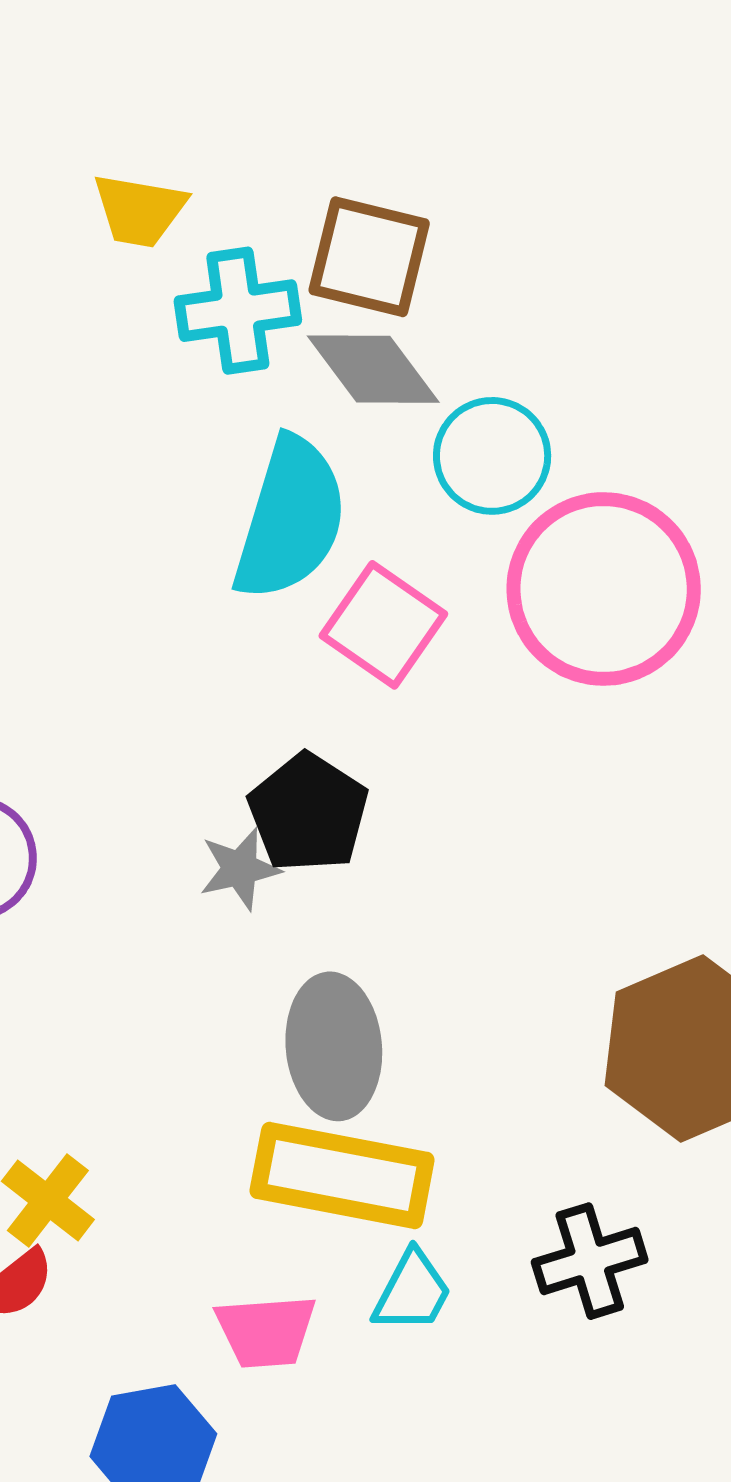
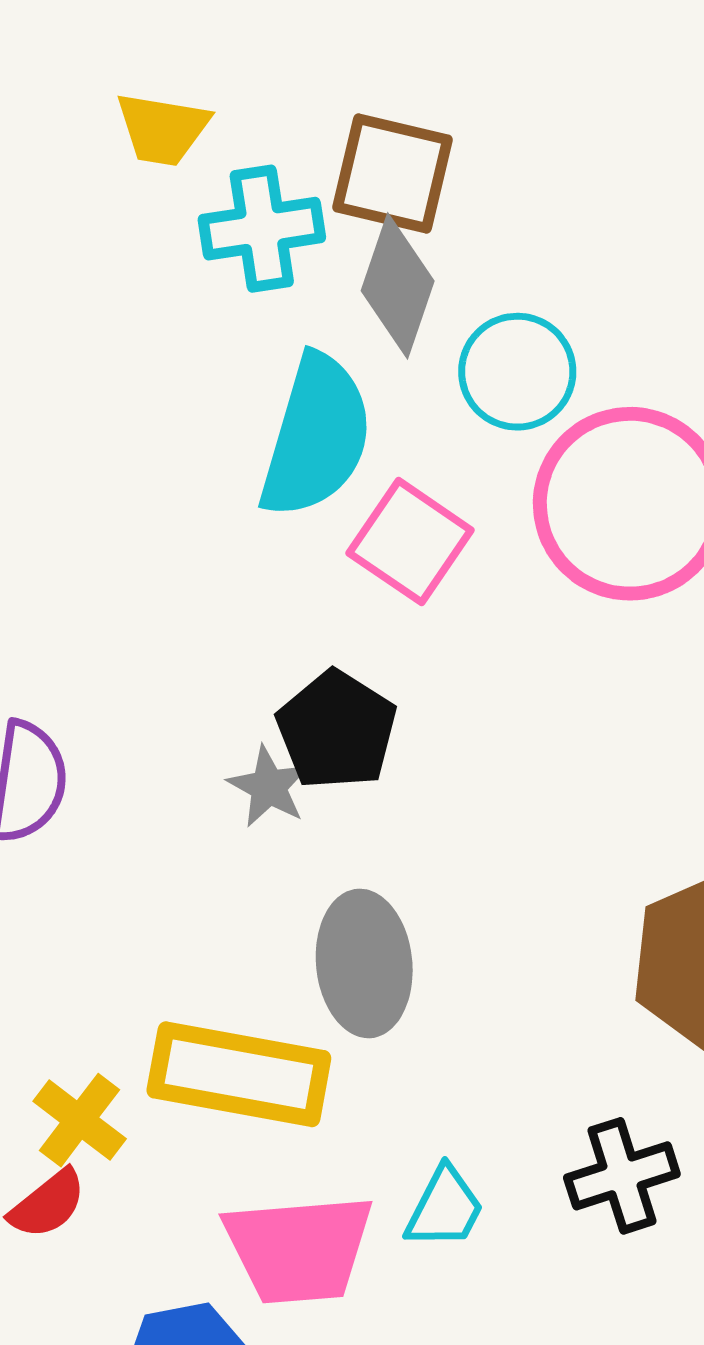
gray diamond: (373, 369) -> (398, 286), turned 56
gray star: (240, 869) -> (269, 787), turned -30
yellow rectangle: (342, 1175) -> (239, 1074), moved
pink trapezoid: (266, 1331) -> (299, 1249), size x1.5

